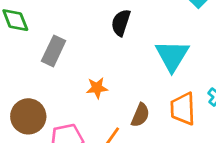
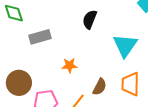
gray rectangle: (54, 51) -> (40, 37), turned 45

